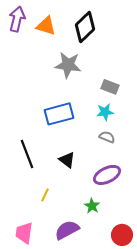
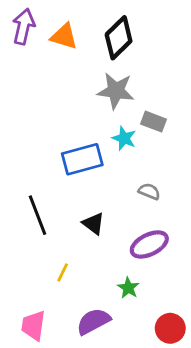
gray star: (68, 65) -> (116, 91), moved
cyan star: (105, 112) -> (124, 138), moved, turned 30

